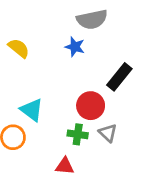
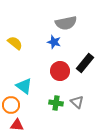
red circle: (91, 106) -> (60, 71), moved
red triangle: (65, 166) -> (17, 125), moved

